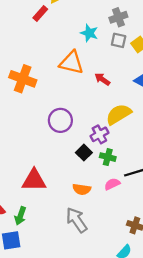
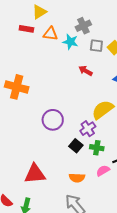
red rectangle: (40, 13) -> (26, 29), turned 64
gray cross: (118, 17) -> (83, 26), moved
orange triangle: (72, 63) -> (50, 34), moved, size x0.7
red arrow: (102, 79) -> (86, 71), moved

